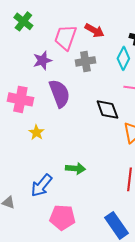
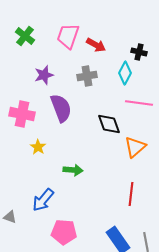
pink trapezoid: (65, 37) -> (68, 36), moved
green arrow: (75, 168) -> (73, 170), moved

